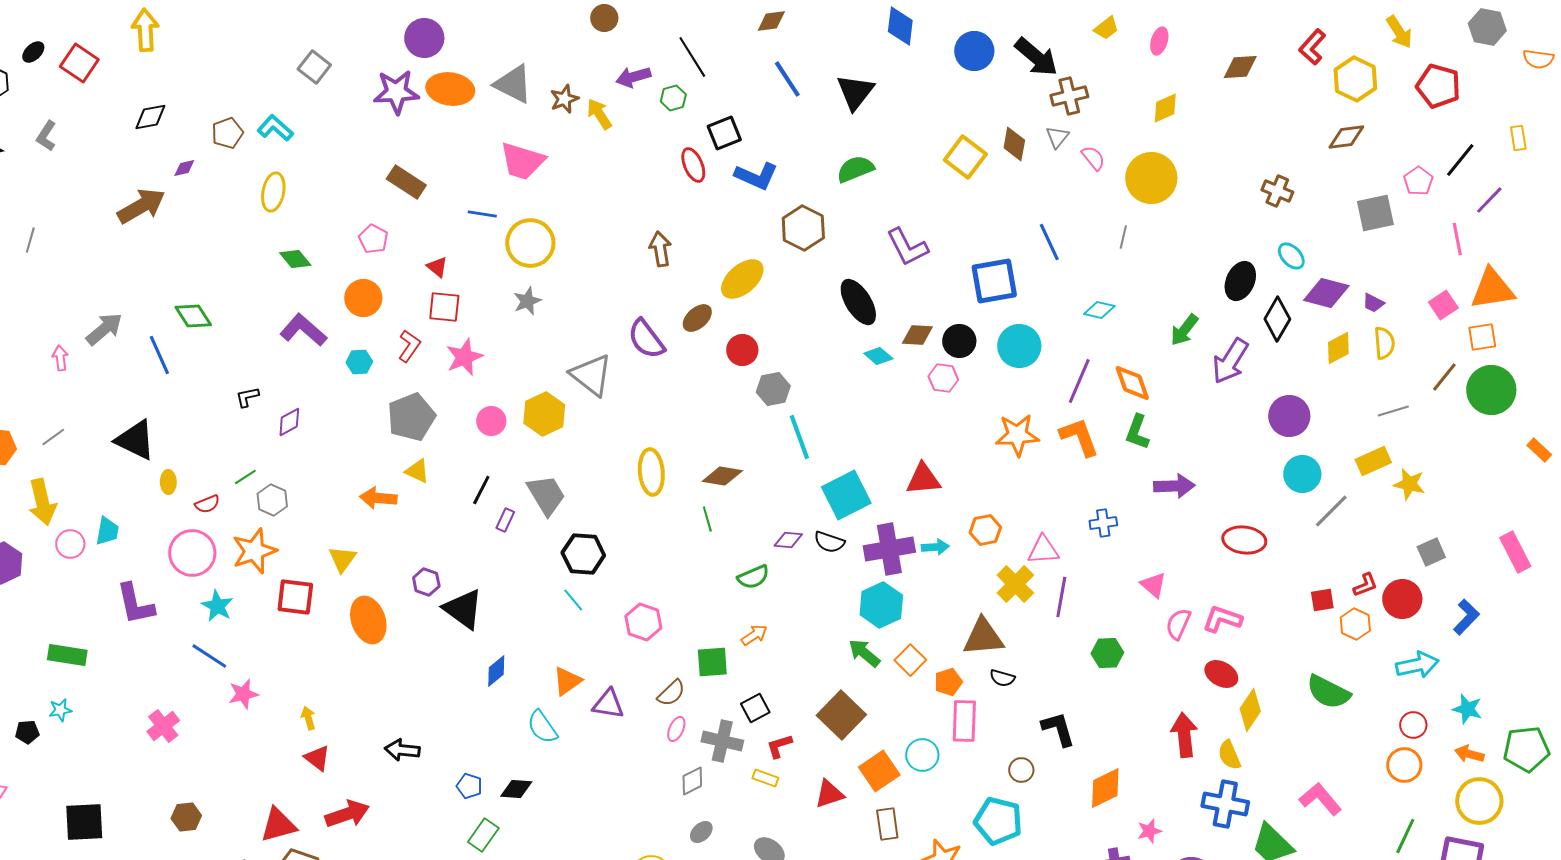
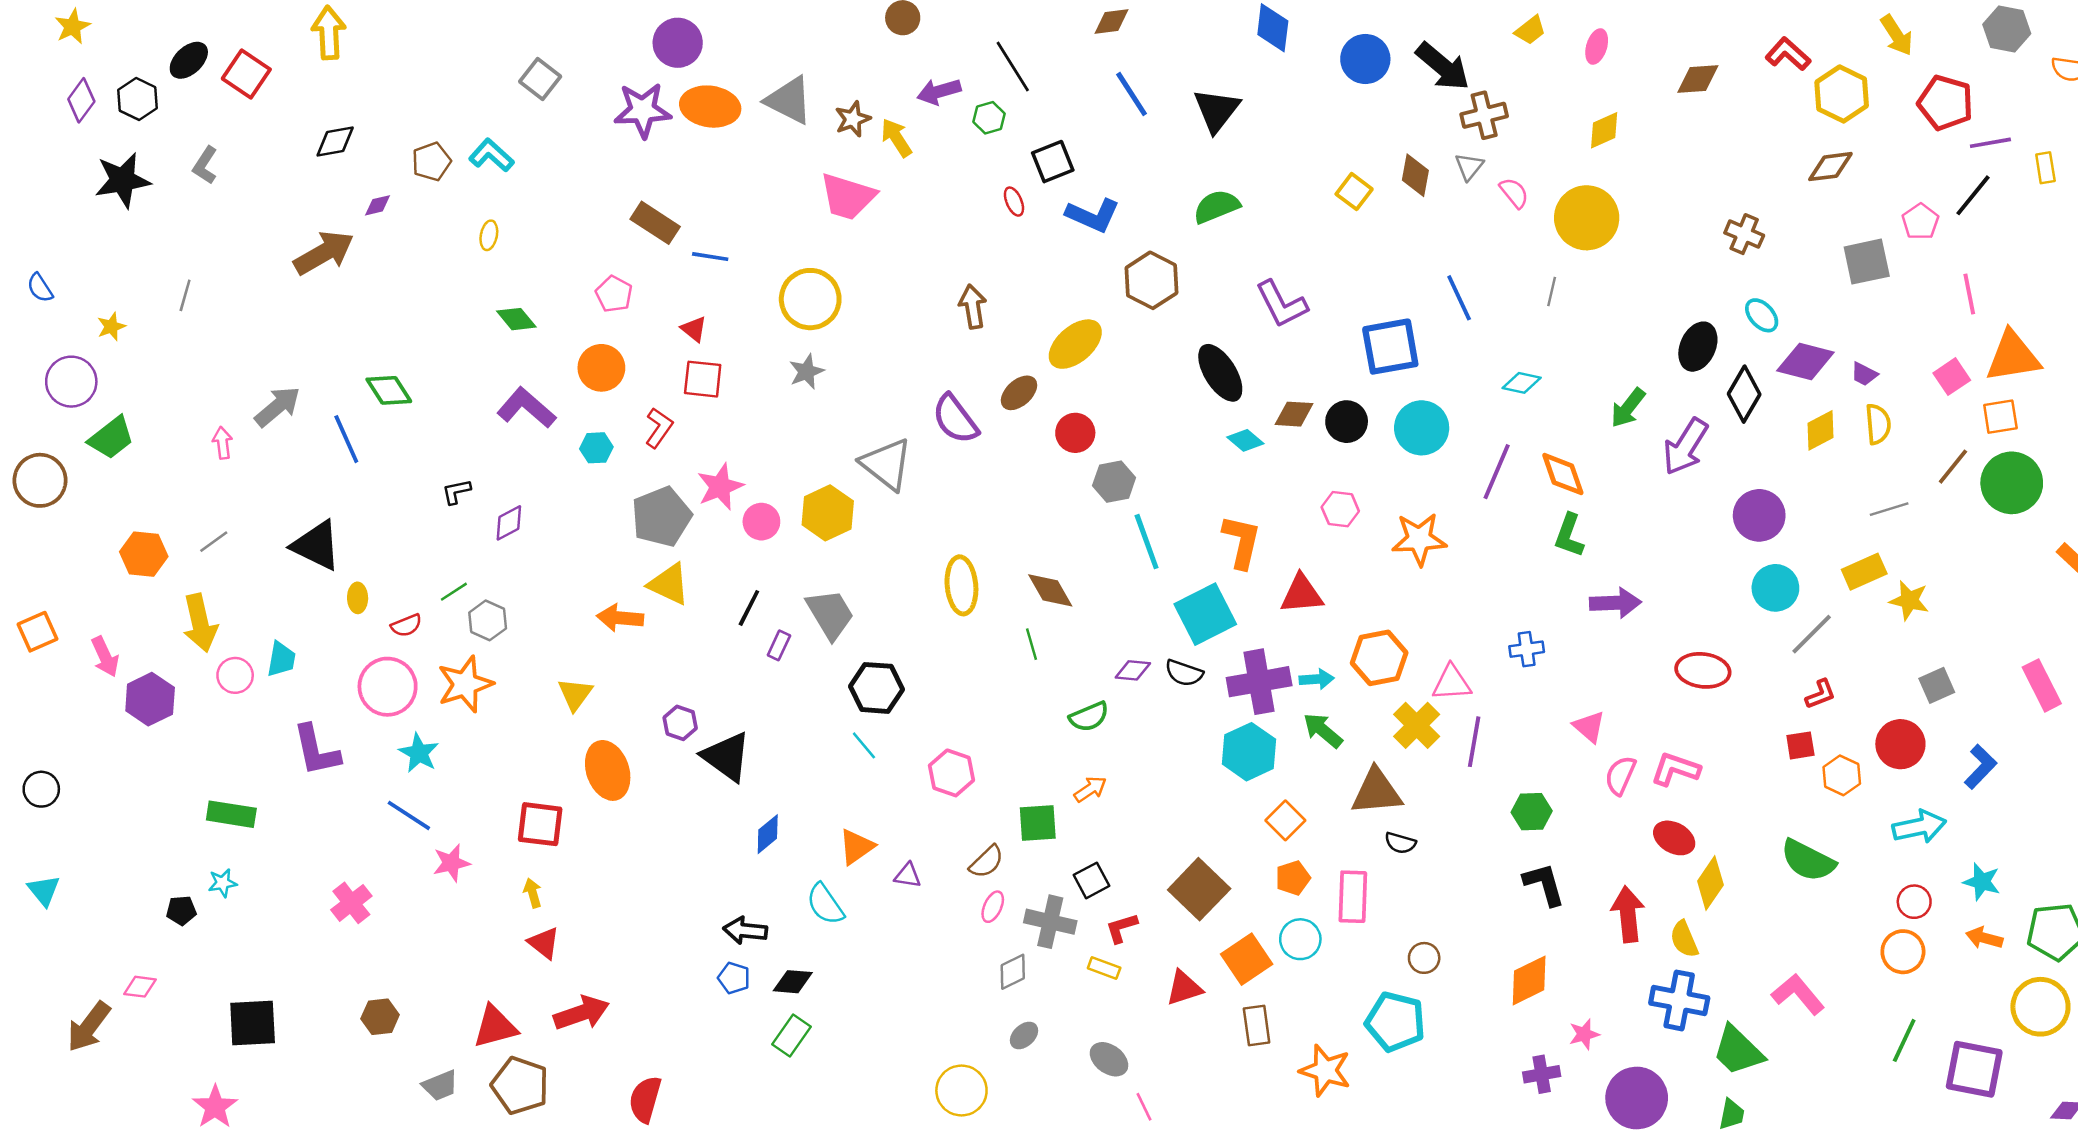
red L-shape: (1312, 47) -> (1788, 54), turned 90
black ellipse: (33, 52) -> (189, 60), size x1.4
yellow square: (965, 157) -> (1354, 192), size x0.7
pink trapezoid: (522, 161) -> (848, 197), moved
red ellipse: (693, 165) -> (1014, 202), size x0.7
yellow ellipse: (273, 192) -> (489, 235), size x0.6
purple line: (1489, 200) -> (1990, 143), moved, turned 36
blue line: (482, 214) -> (710, 257), moved
pink star: (464, 357) -> (720, 487), moved
pink hexagon: (943, 378) -> (1340, 509), moved
orange L-shape: (1079, 437) -> (1242, 542), moved, turned 33
yellow triangle: (417, 471) -> (669, 584), size x1.4
brown diamond: (722, 476) -> (1050, 590), turned 51
orange hexagon: (985, 530) -> (1379, 658), size x1.4
red L-shape: (1365, 585) -> (1820, 694), moved
red square: (295, 597) -> (540, 824), moved
green arrow: (864, 653) -> (1323, 730), moved
orange pentagon: (948, 682) -> (1293, 878), moved
purple triangle: (608, 704) -> (908, 875), size x0.7
black L-shape: (1058, 729) -> (1544, 884), moved
black arrow: (402, 750) -> (745, 930), moved
yellow circle: (1479, 801) -> (2040, 1007), moved
green rectangle: (483, 835) -> (791, 1035), moved

